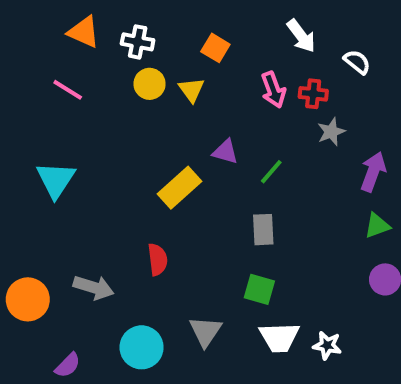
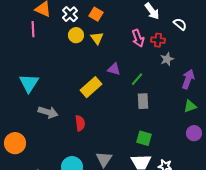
white cross: (138, 42) -> (70, 14), turned 35
orange square: (215, 48) -> (96, 14), moved
pink line: (68, 90) -> (33, 29), moved, turned 56
gray rectangle: (263, 230) -> (143, 101), moved
gray arrow: (94, 287) -> (48, 112), moved
green square: (259, 289) -> (144, 138), moved

